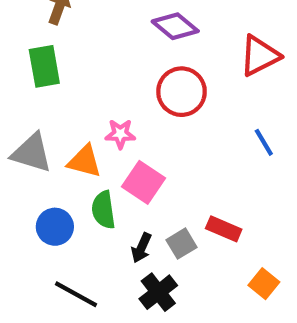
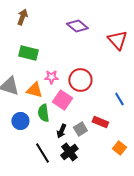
red triangle: (260, 56) -> (117, 40), turned -45
green rectangle: (44, 66) -> (28, 53), moved, turned -66
red circle: (182, 92) -> (80, 80), moved
blue line: (264, 142) -> (119, 99), moved
black line: (76, 294) -> (42, 153), moved, turned 30

